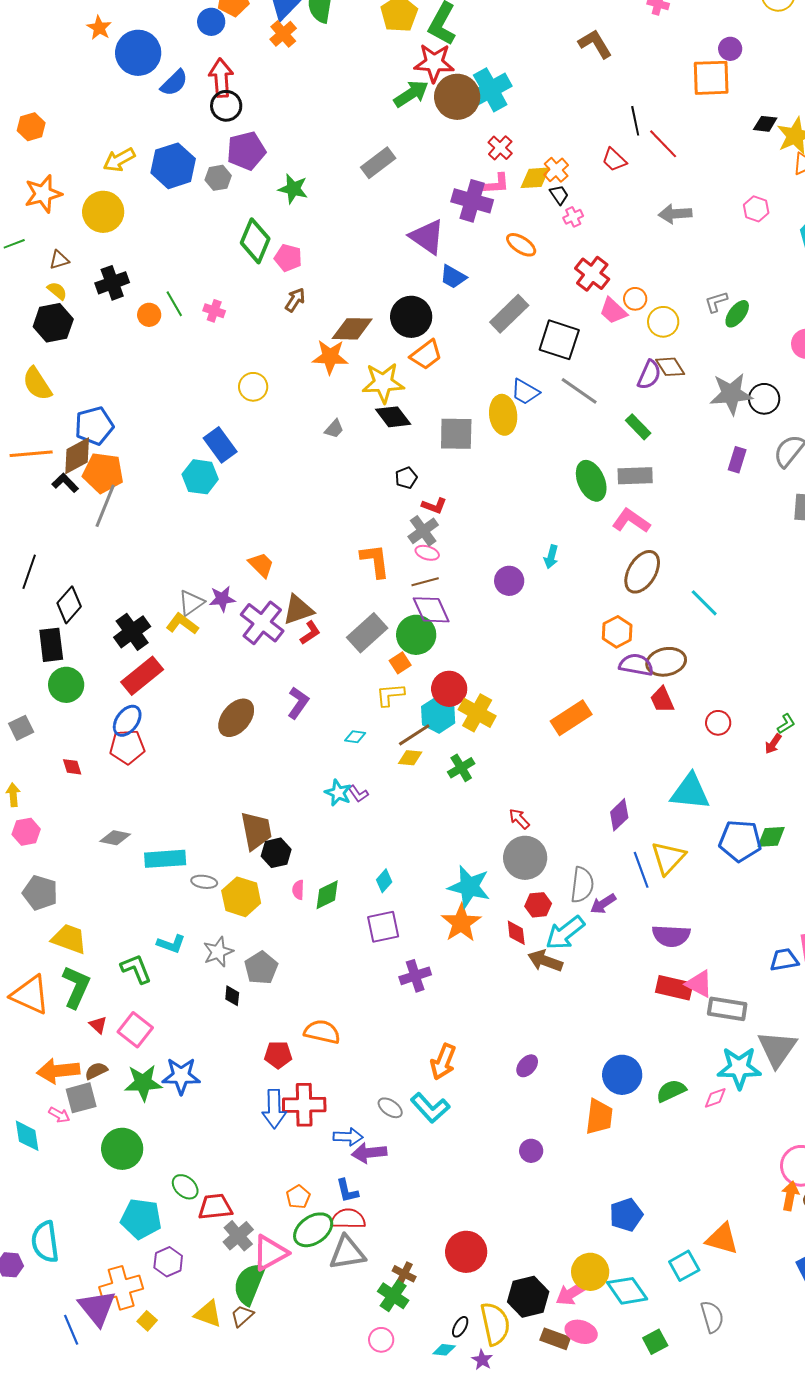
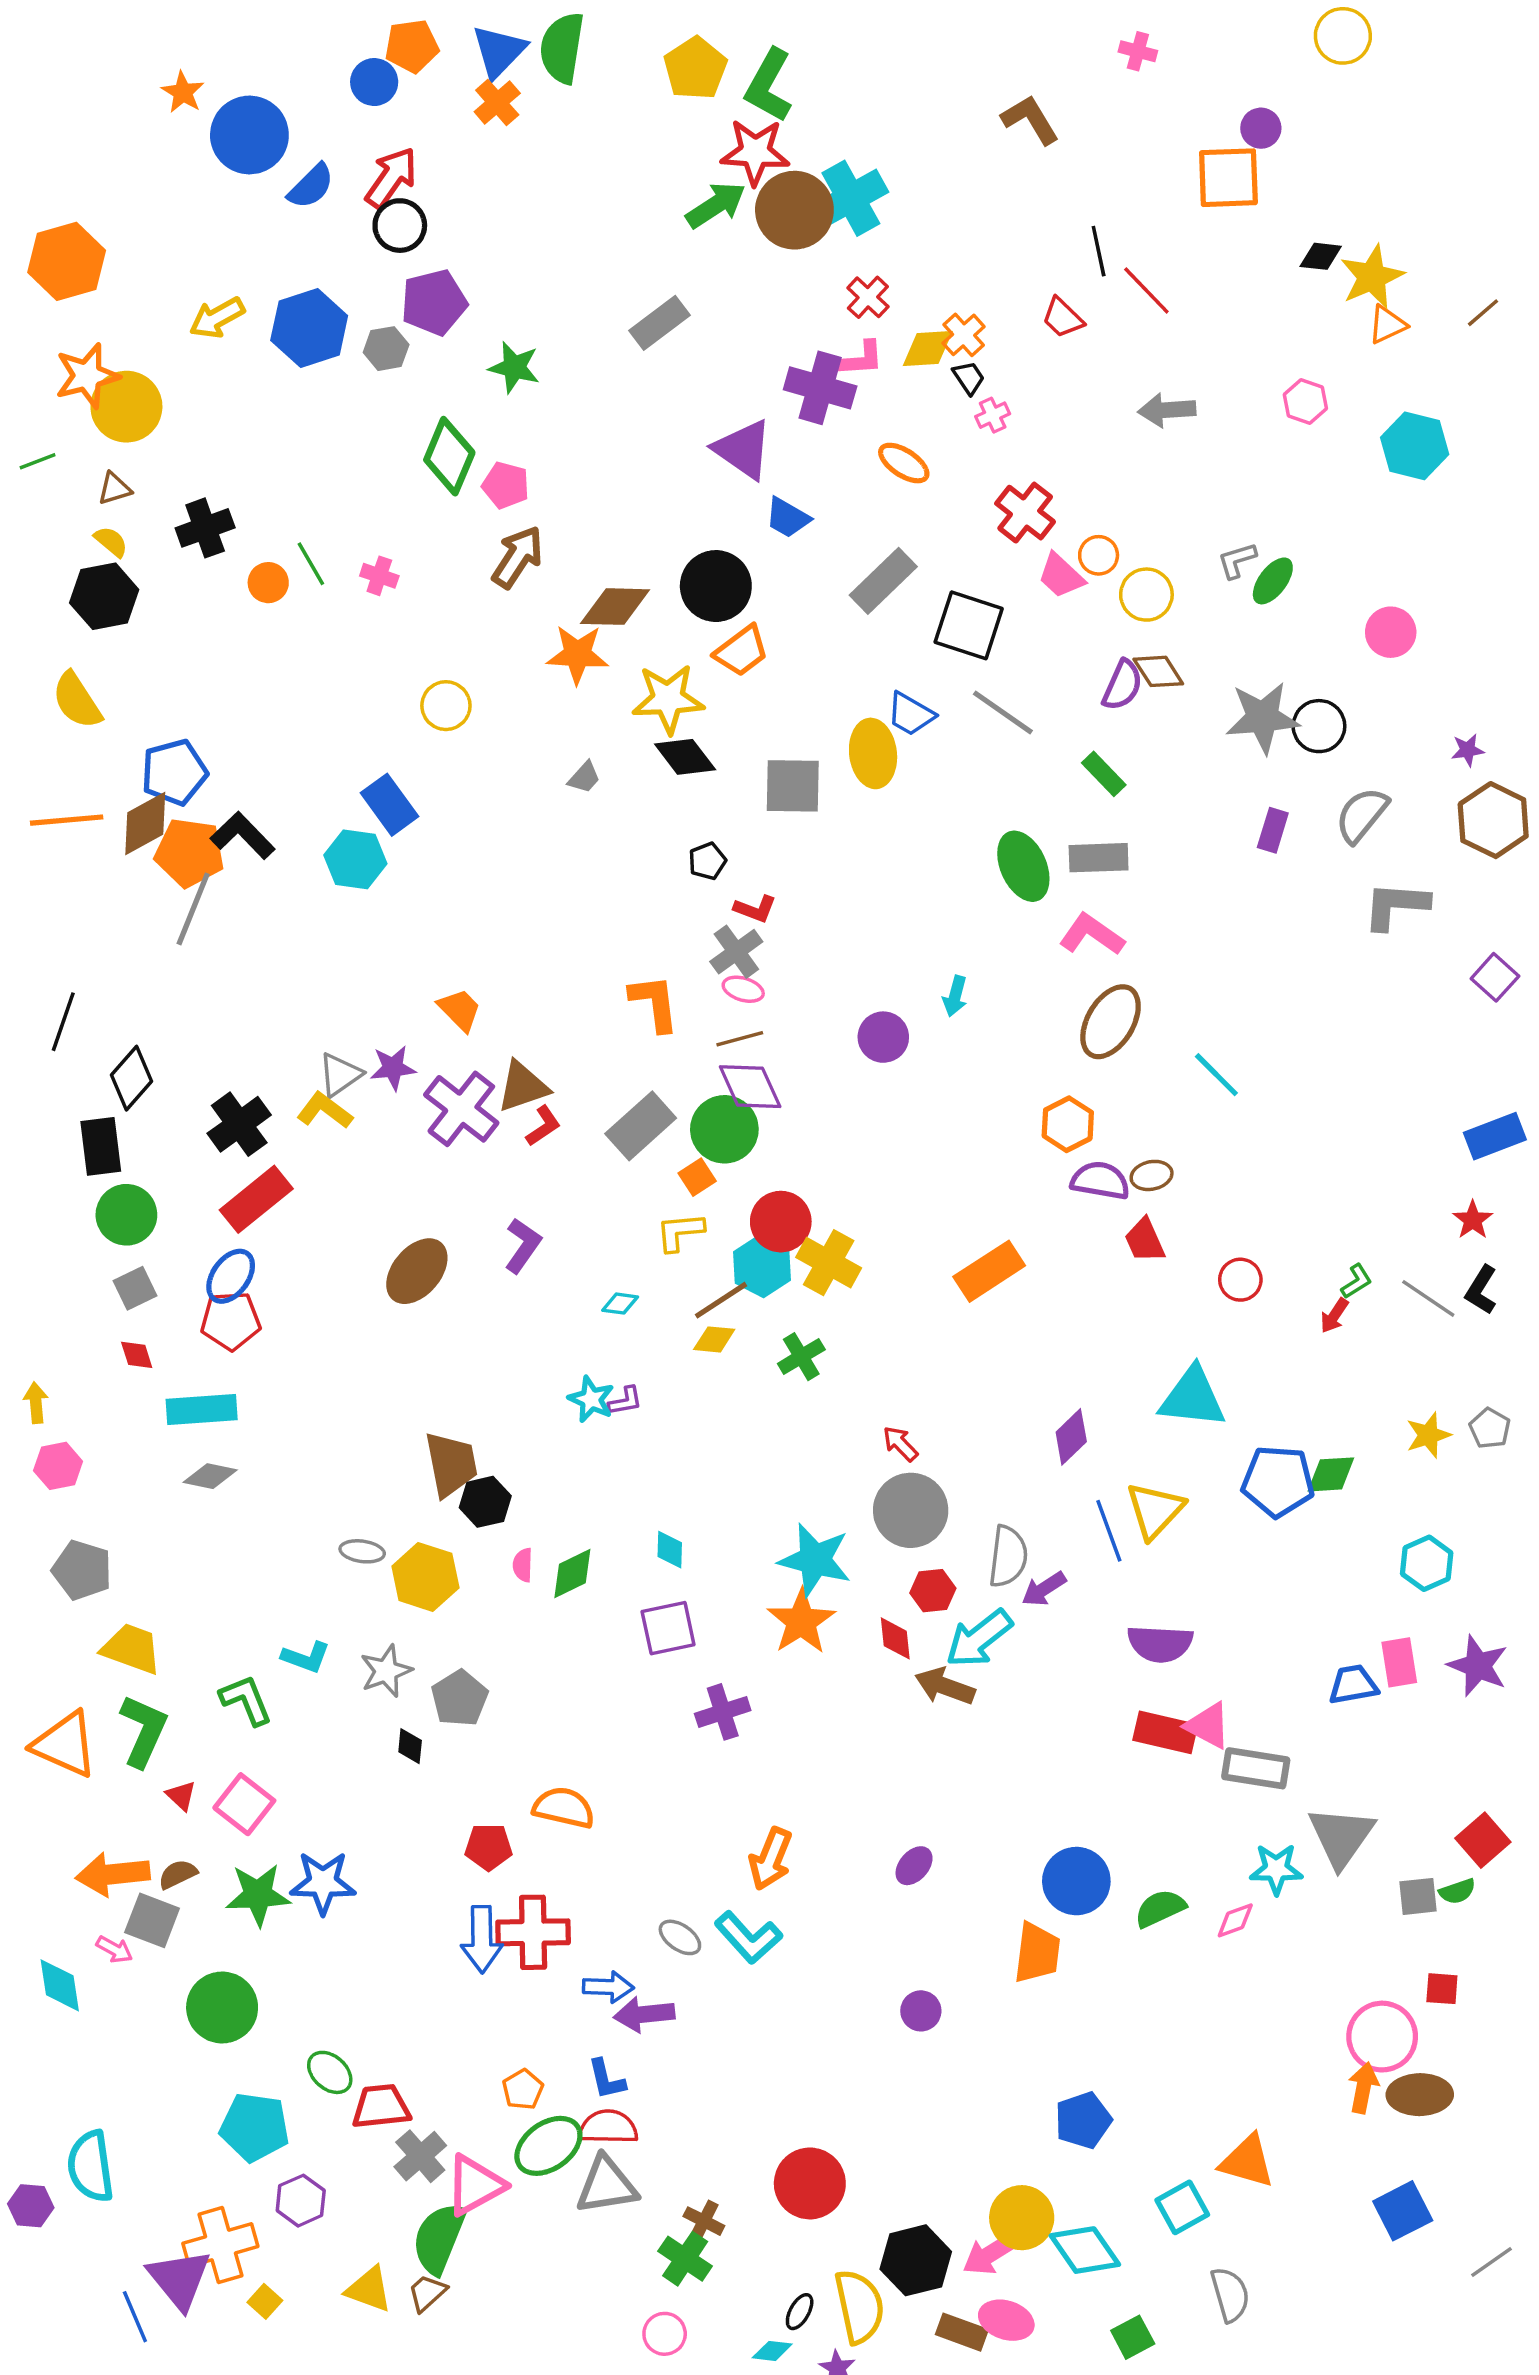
red arrow: (221, 78) -> (391, 178), turned 39
orange hexagon: (31, 127) -> (67, 261), size x1.6
yellow circle: (103, 212) -> (126, 407), moved
brown arrow: (295, 300) -> (518, 557), size x1.5
black L-shape: (65, 483) -> (243, 835), moved, size x1.4
brown ellipse: (666, 662) -> (1152, 1175), size x0.6
gray square: (21, 728) -> (135, 1288), moved
purple L-shape: (358, 794) -> (625, 1401), turned -65
cyan rectangle: (165, 859) -> (202, 1410), moved
cyan diamond: (384, 881) -> (670, 1550), turned -40
cyan star: (739, 1068) -> (1276, 1869), size x0.7
gray square: (81, 1098) -> (152, 1920), turned 36

